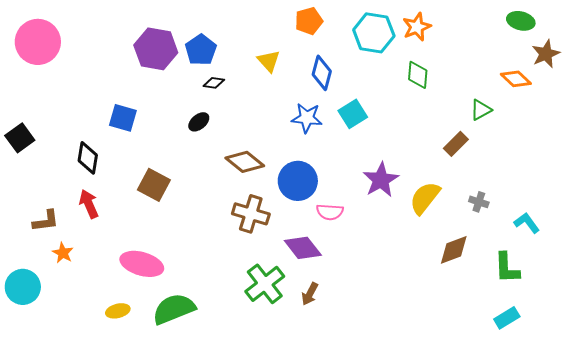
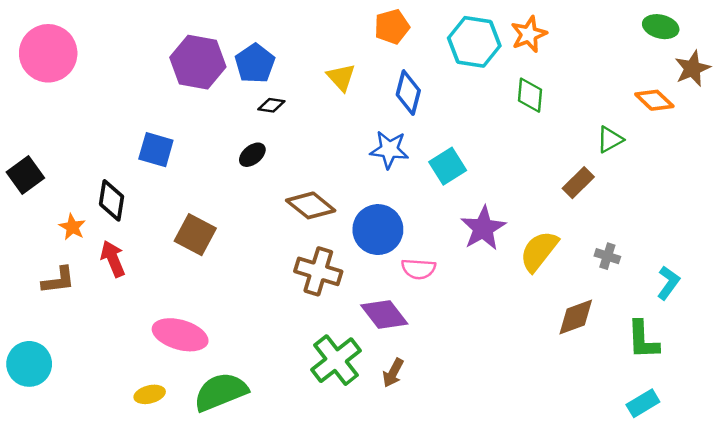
cyan square: (353, 114) -> (448, 166), moved
cyan L-shape: (527, 223) -> (668, 283), turned 72
orange star: (63, 253) -> (72, 227), moved

